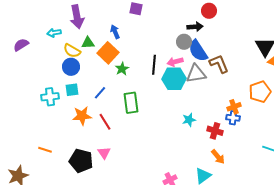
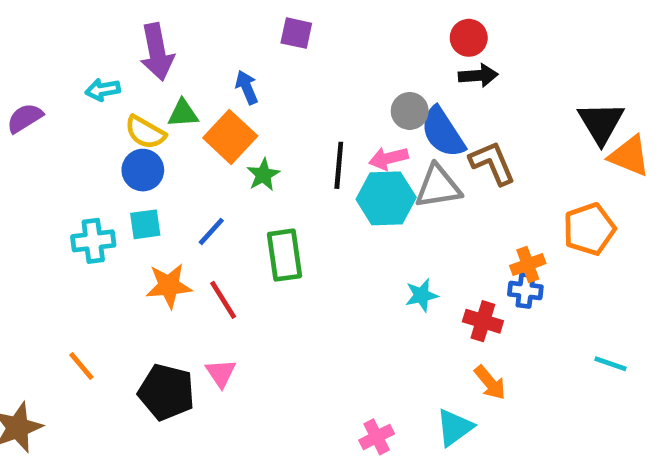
black arrow: (195, 27) -> (478, 76), moved
orange line: (45, 150) -> (81, 366), turned 32

